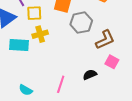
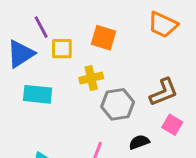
gray hexagon: (81, 23) -> (118, 104), moved
yellow cross: (40, 34) -> (91, 78), moved

